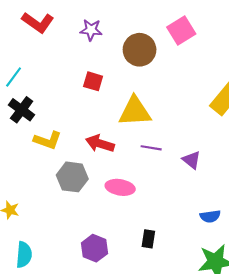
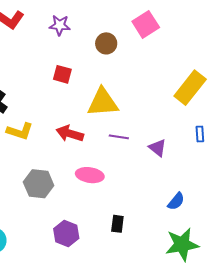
brown circle: (140, 50) -> (106, 43), size x0.7
gray hexagon: (72, 177) -> (39, 184), moved
blue semicircle: (210, 216) -> (176, 201), turned -42

